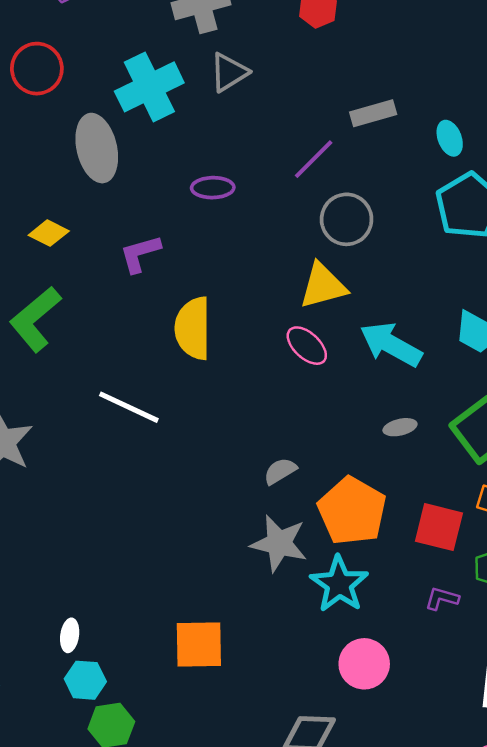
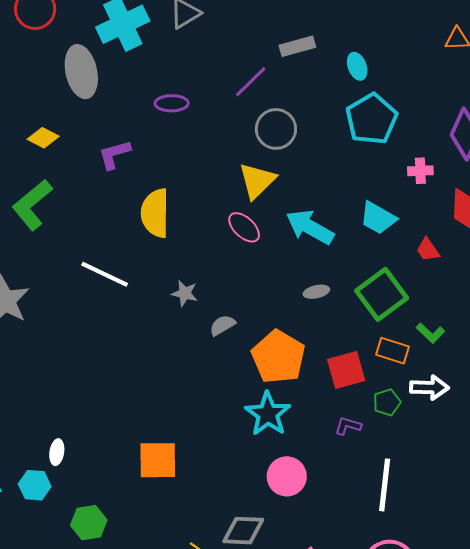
yellow triangle: (323, 286) -> (257, 181), turned -30
red square: (439, 527) -> (346, 370), turned -30
gray star: (279, 543) -> (185, 293), moved, size x0.6
cyan hexagon: (85, 680) -> (35, 485), moved

